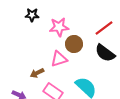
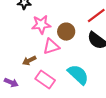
pink star: (59, 27) -> (41, 25), moved

